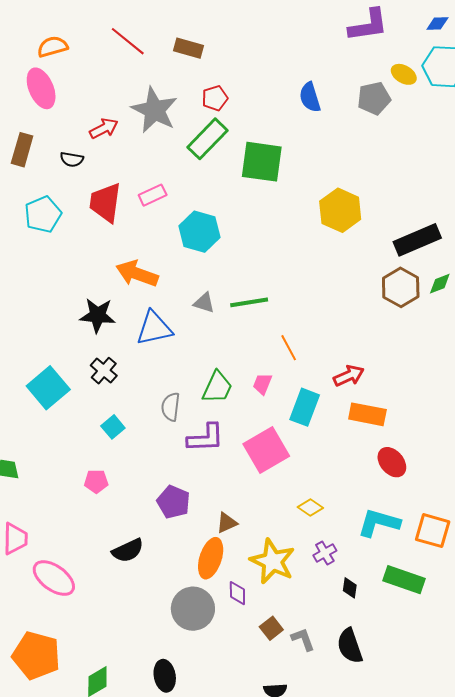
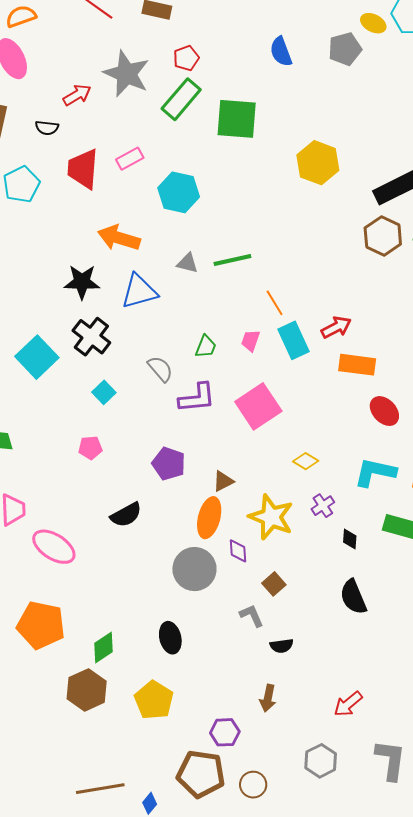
black cross: (104, 371) -> (91, 337), size x1.4
green trapezoid: (217, 387) -> (206, 347), size x0.7
gray semicircle: (171, 407) -> (160, 369), turned 136
cyan rectangle: (305, 407) -> (294, 340), moved, turned -42
gray L-shape: (303, 639) -> (252, 616), moved

